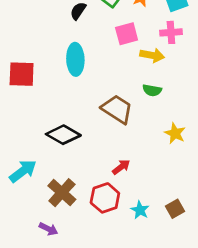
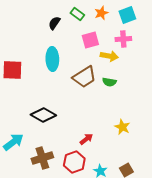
brown trapezoid: (117, 109) -> (84, 77), moved, turned 115
yellow star: (175, 133) -> (122, 127), moved
brown cross: (62, 193) -> (42, 158), turned 30

